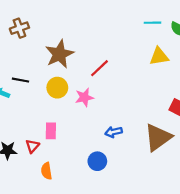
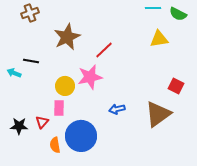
yellow circle: (57, 88) -> (65, 86), moved
pink star: (84, 97) -> (90, 77), size x1.4
blue circle: (97, 161) -> (81, 136), moved, size x1.8

